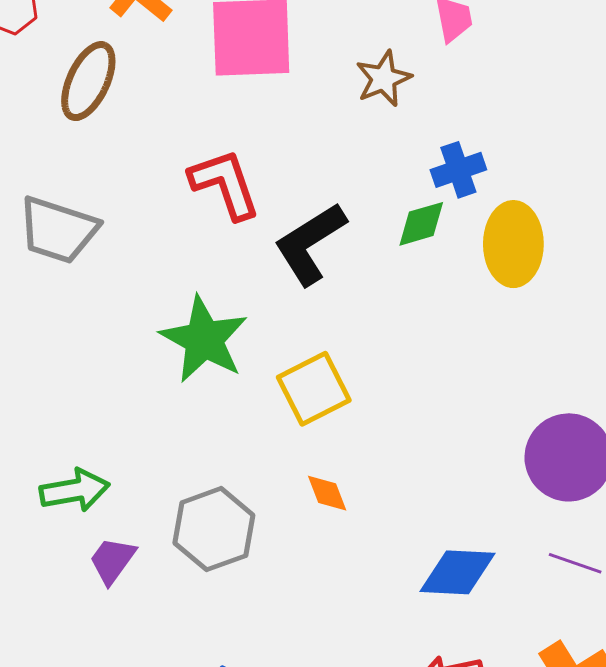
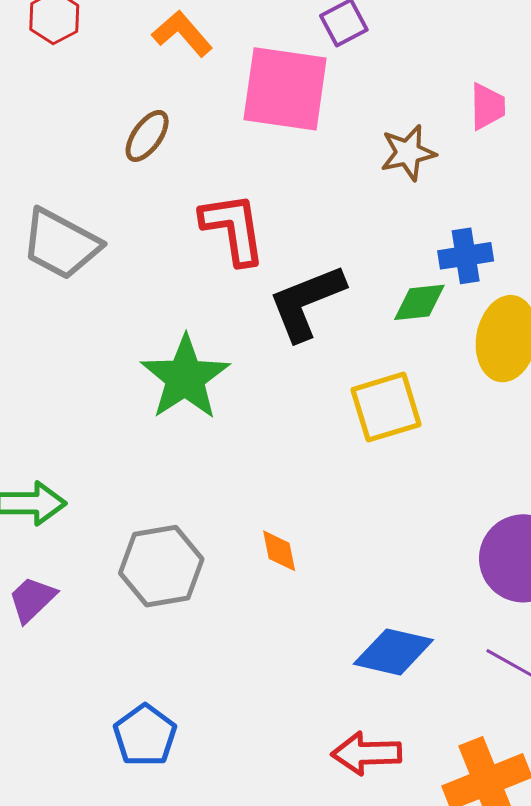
brown ellipse: (88, 81) -> (147, 136), moved, size x0.7
yellow square: (314, 389) -> (386, 407), moved
purple trapezoid: (112, 560) -> (32, 599), moved

